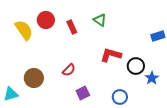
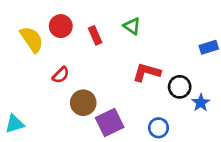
red semicircle: (69, 70) -> (61, 75), moved
brown circle: (34, 78) -> (83, 103), moved
purple square: (83, 93) -> (110, 123), size x1.5

